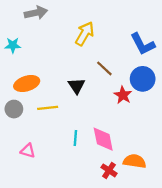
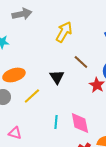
yellow line: (48, 108) -> (32, 96), turned -36

